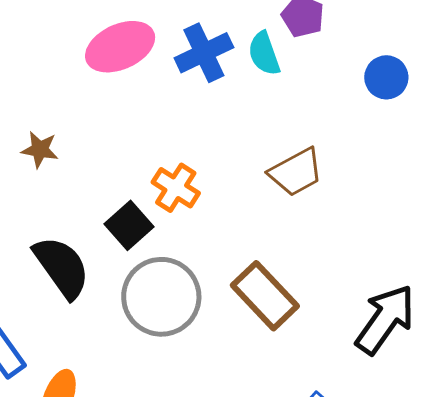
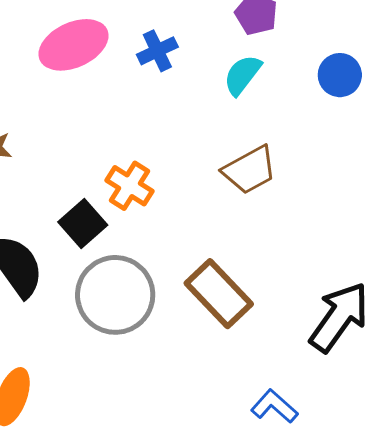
blue cross: (204, 53) -> (157, 51), size x0.7
cyan semicircle: (264, 54) -> (242, 75), moved, turned 57

